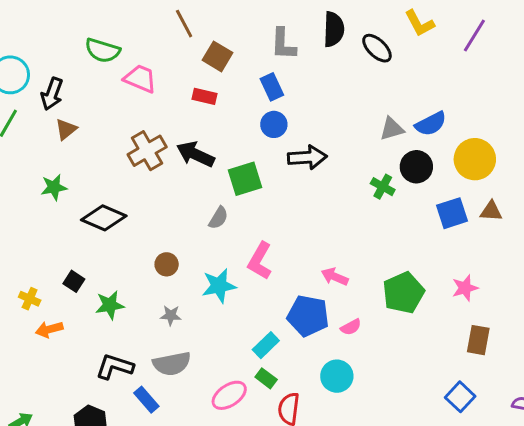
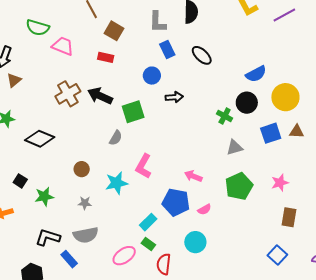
purple line: (474, 35) -> (284, 15), turned 30
black ellipse: (377, 48) -> (202, 55), moved
blue rectangle: (272, 87) -> (167, 49), moved
gray triangle: (392, 129) -> (235, 147), moved
black arrow: (307, 157) -> (174, 97), size x0.7

